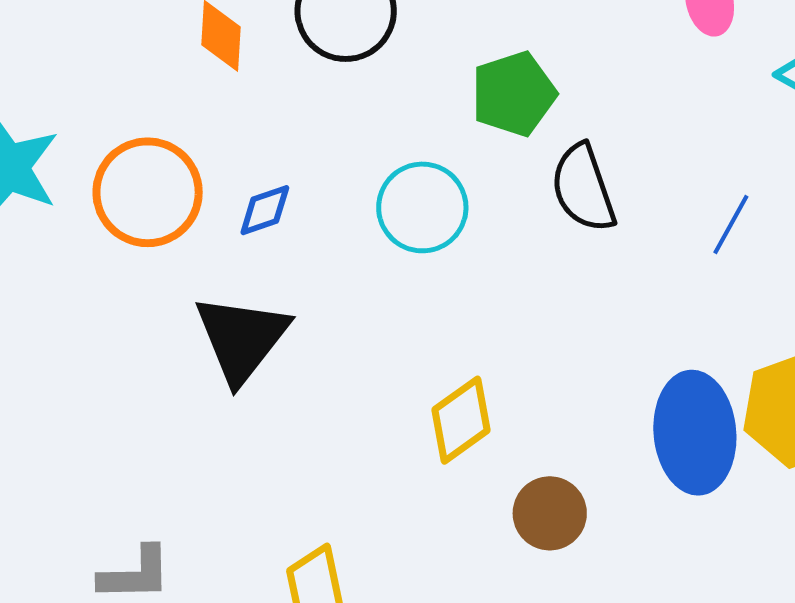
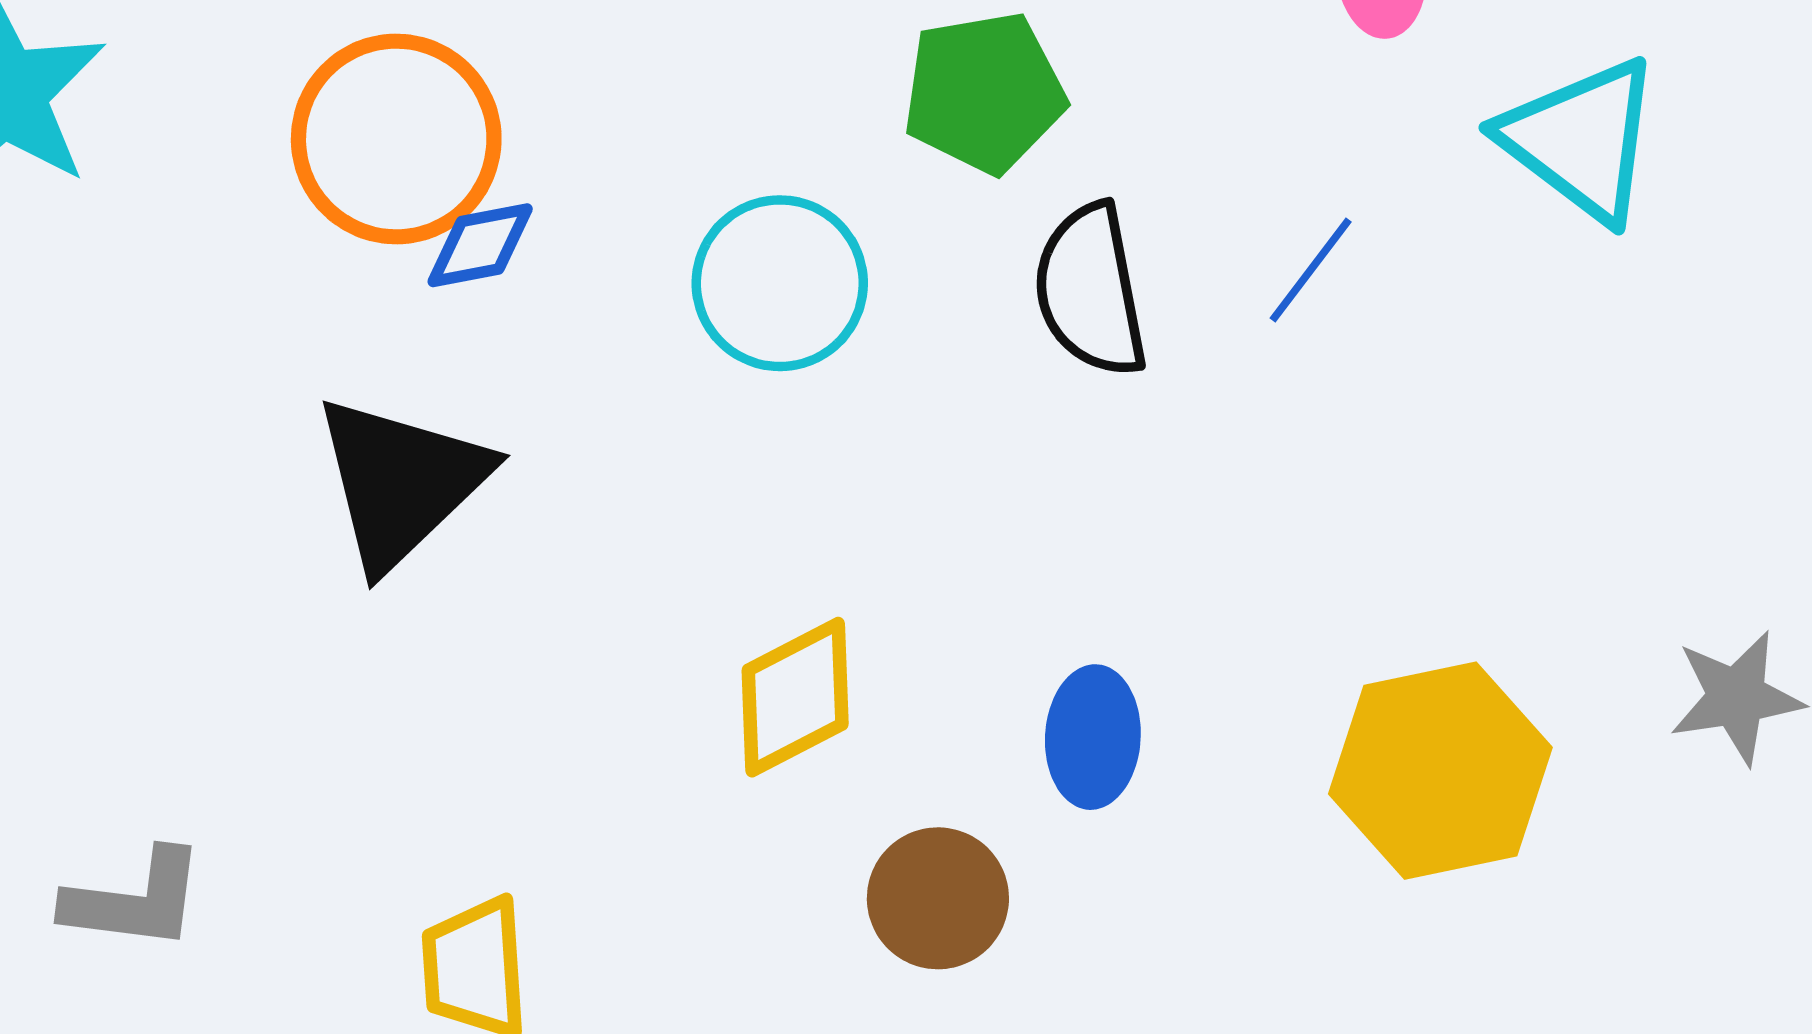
orange circle: (148, 192) -> (396, 139), moved
blue line: (731, 224) -> (1311, 270), moved
blue ellipse: (695, 433) -> (1093, 737), moved, size x0.6

